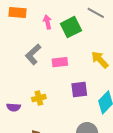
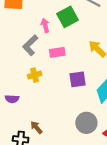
pink arrow: (47, 22) -> (45, 25), moved
yellow cross: (39, 98) -> (35, 75), moved

